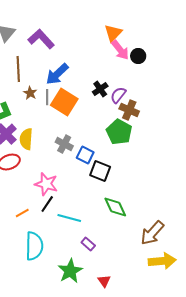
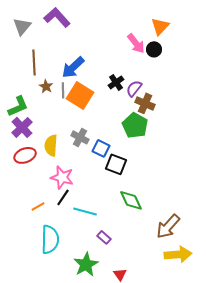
orange triangle: (113, 33) -> (160, 26), moved
purple L-shape: (41, 39) -> (57, 17), moved
yellow semicircle: (26, 139) -> (51, 145), moved

